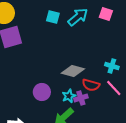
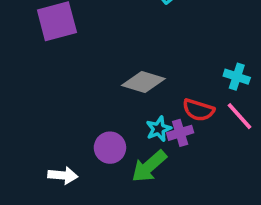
gray diamond: (73, 71) -> (143, 82), moved
purple circle: (42, 92) -> (110, 148), moved

